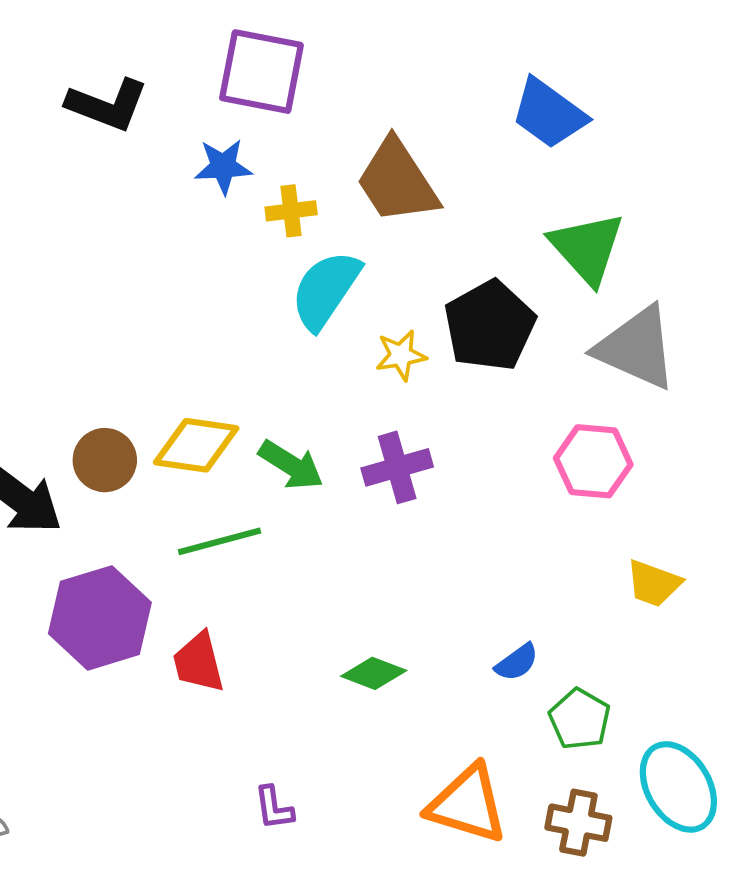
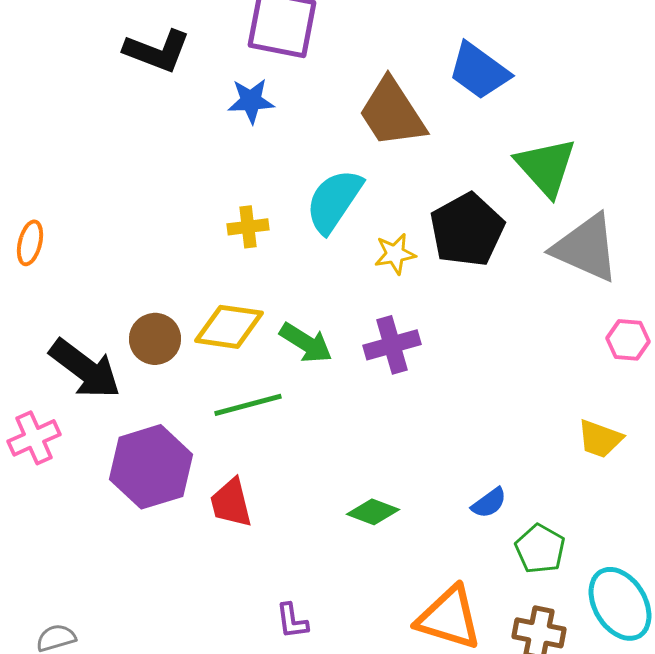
blue trapezoid: (549, 113) -> (479, 71), moved
yellow cross: (291, 211) -> (248, 227), moved
pink hexagon: (593, 461) -> (628, 340), moved, size x0.7

